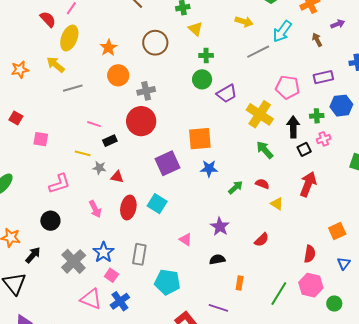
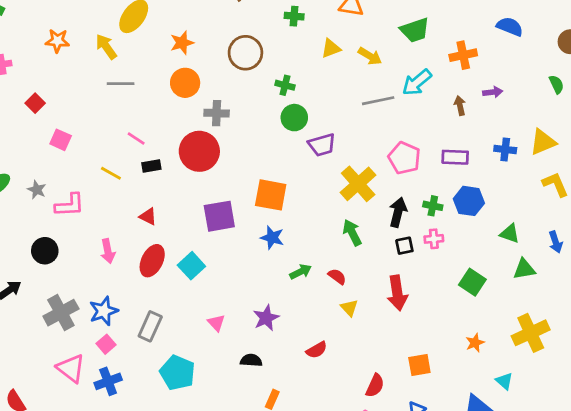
yellow triangle: (196, 29) -> (331, 48), moved, turned 42
green cross: (206, 55) -> (285, 85), moved
gray star: (99, 168) -> (37, 190), moved
red arrow: (308, 184) -> (397, 293), turned 135

